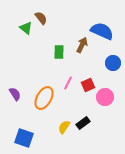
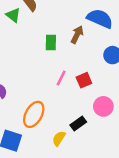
pink circle: (105, 97) -> (103, 106), moved
orange ellipse: (44, 98) -> (34, 114), moved
yellow semicircle: (64, 127) -> (59, 138), moved

